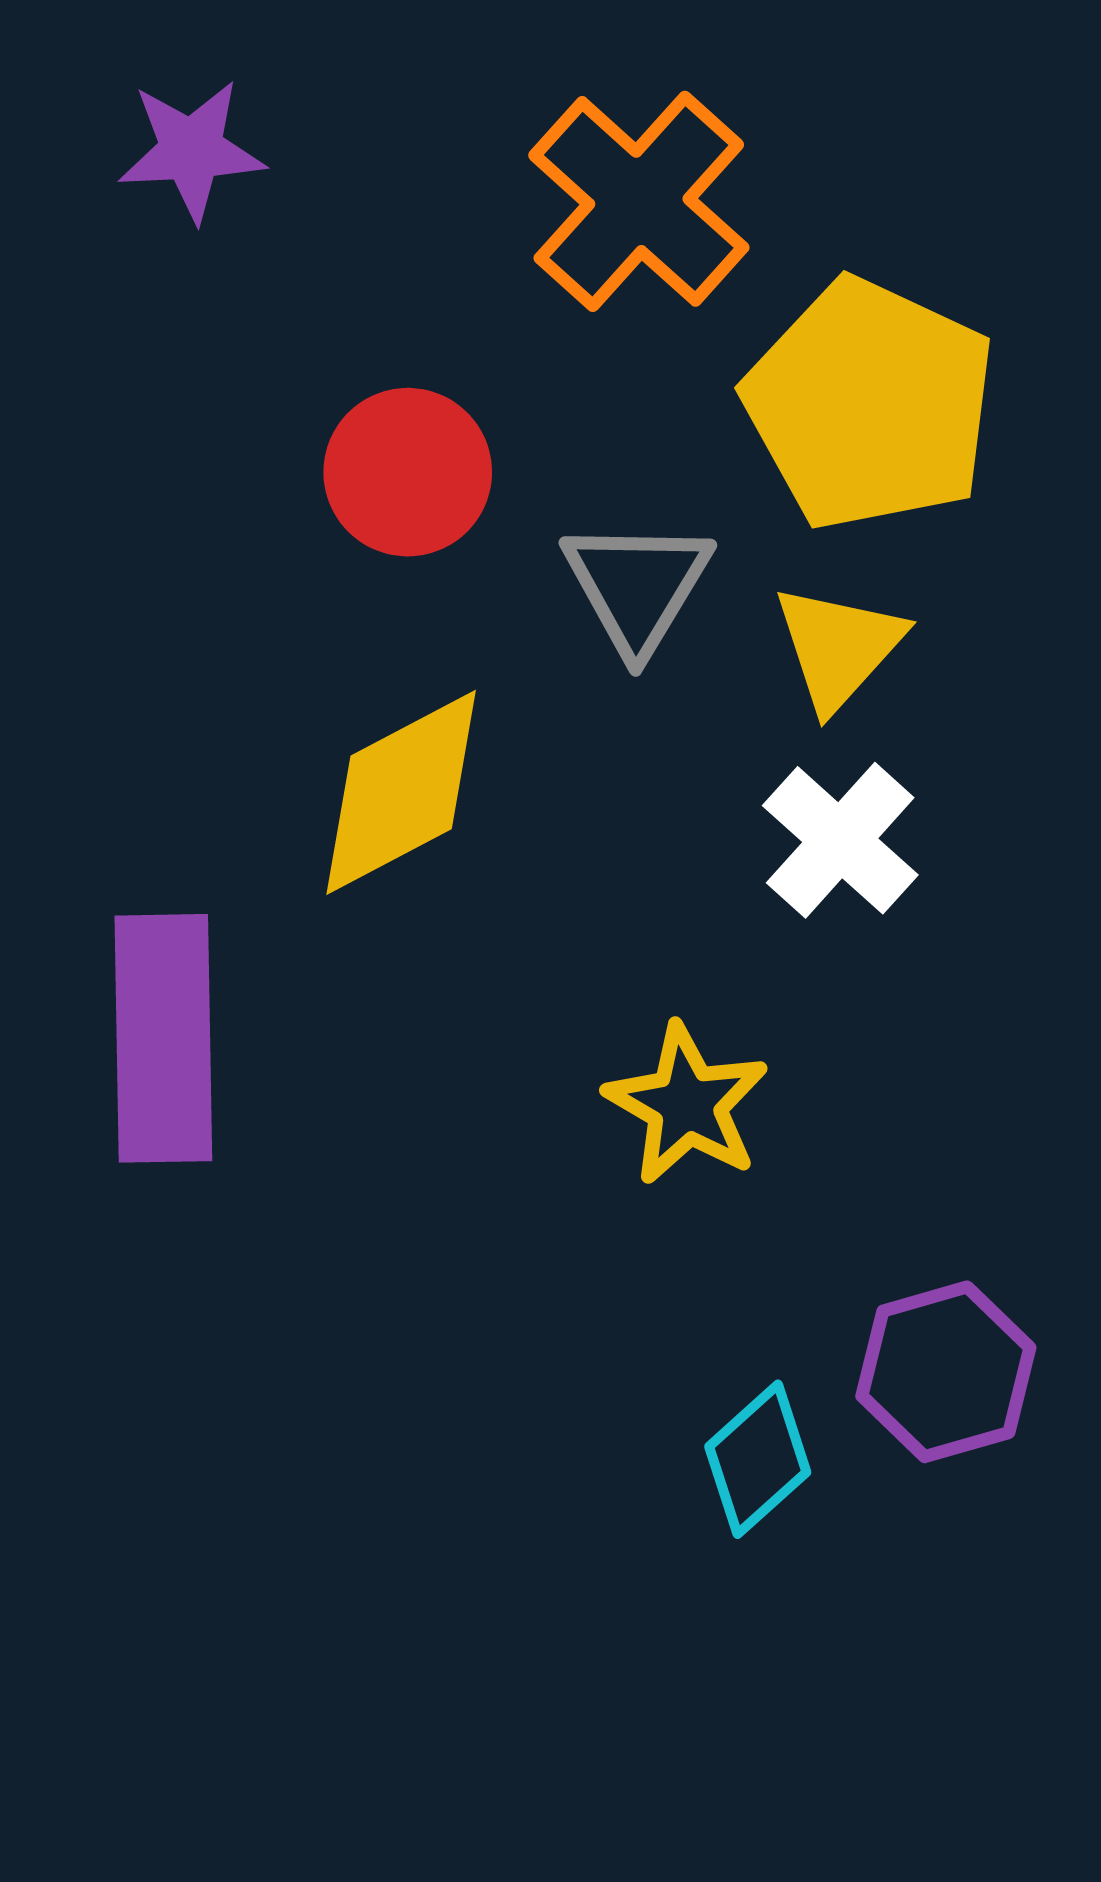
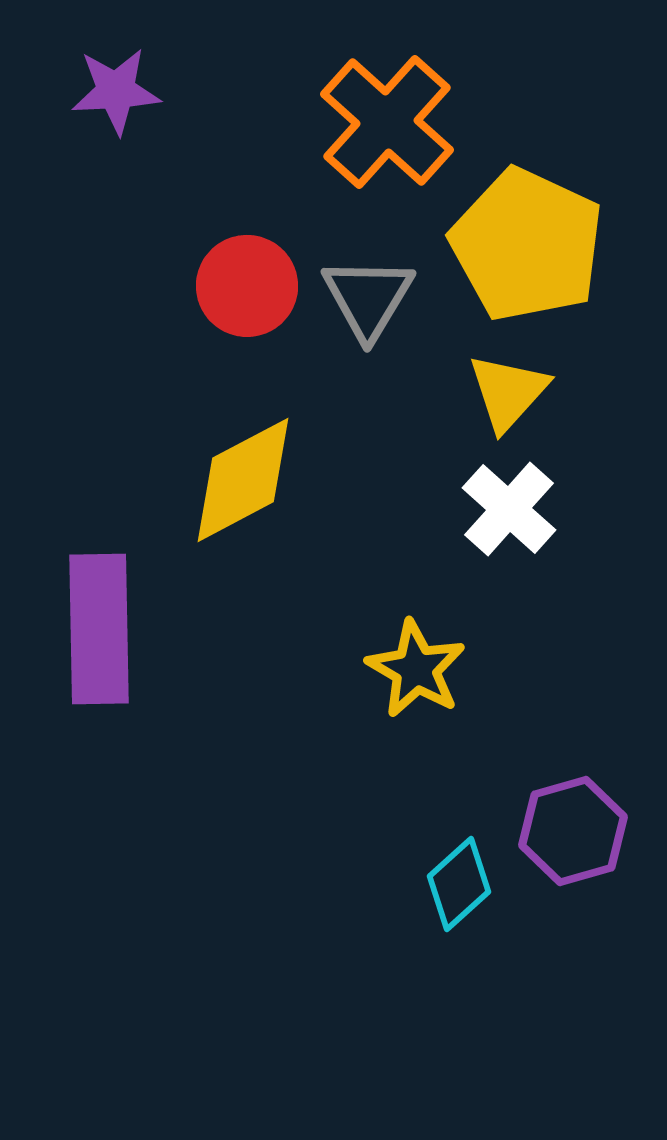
gray triangle: (637, 586) -> (368, 298), moved

